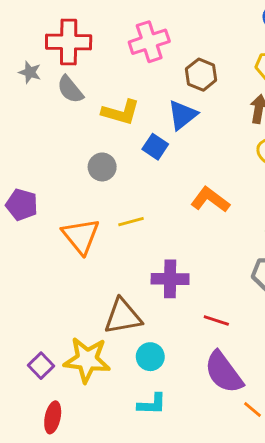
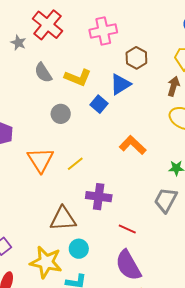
red cross: (69, 42) -> (48, 25), turned 32
gray semicircle: (70, 89) -> (43, 73), moved
yellow line: (131, 222) -> (75, 164), moved, turned -30
yellow star: (87, 360) -> (46, 262), moved

